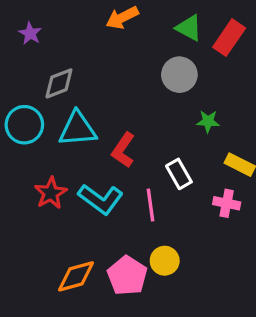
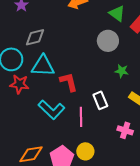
red L-shape: (123, 150) -> (69, 82), turned 125
red star: (51, 193) -> (19, 84), moved, turned 30
pink cross: (227, 203) -> (125, 130), moved

